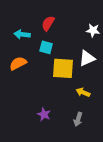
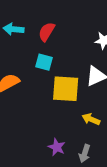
cyan arrow: (22, 34) -> (14, 29), moved
purple star: (44, 114) -> (57, 147), moved

